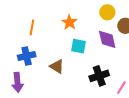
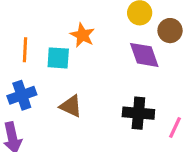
cyan square: (79, 46) -> (58, 58), moved
black cross: (99, 76) -> (138, 113), turned 30

